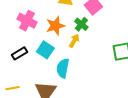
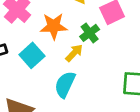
cyan semicircle: (63, 68) -> (65, 84), moved

